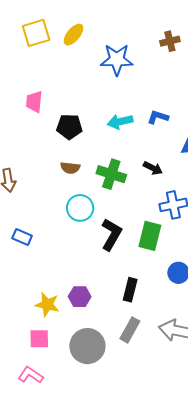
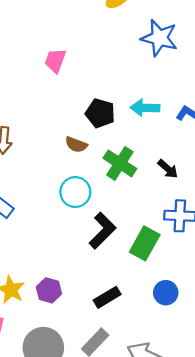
black pentagon: (69, 127) -> (100, 113), moved
black rectangle: (130, 290) -> (107, 297), turned 30

